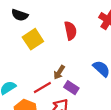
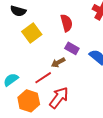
brown arrow: (59, 72) -> (58, 63), turned 32
purple rectangle: (71, 88) -> (72, 48), moved

